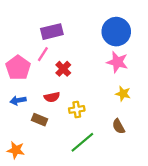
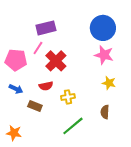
pink pentagon: (18, 68) -> (16, 60), turned -30
red cross: (63, 69) -> (56, 61), size x1.5
blue arrow: (18, 100) -> (16, 89), turned -144
brown semicircle: (118, 126) -> (105, 112), turned 32

